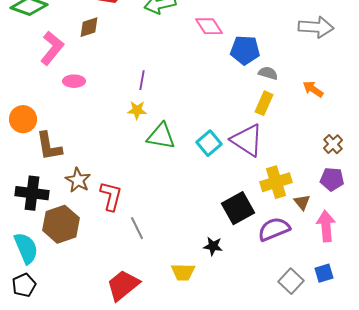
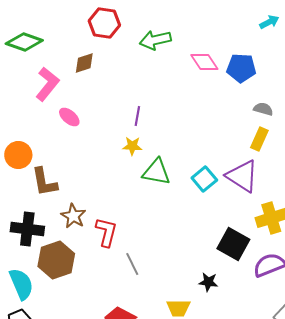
blue pentagon: (245, 50) -> (241, 68), moved
pink ellipse: (74, 81) -> (69, 117), turned 40
black square: (238, 208) -> (233, 244), turned -32

